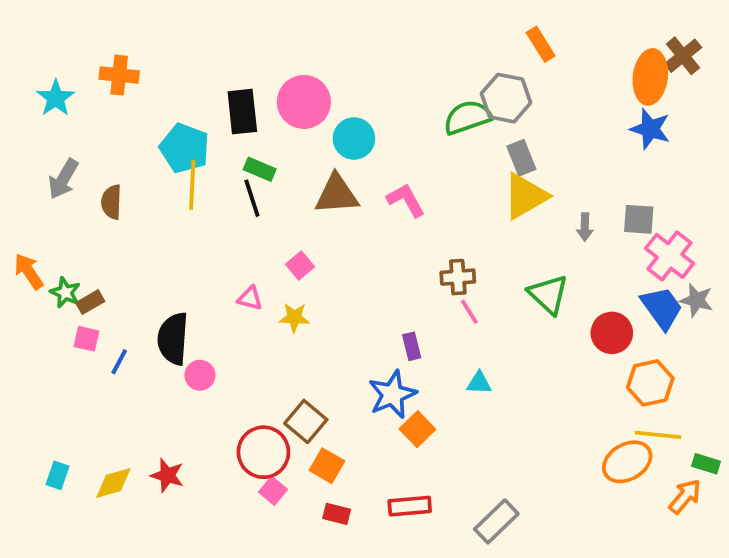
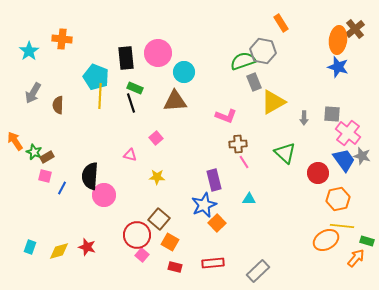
gray rectangle: (521, 158) -> (254, 82), moved
pink L-shape: (406, 200) -> (226, 116), moved, turned 140
yellow star: (294, 317) -> (157, 177), moved
purple rectangle: (412, 346) -> (214, 180), size x1.5
pink circle: (200, 375) -> (104, 195), size x1.5

